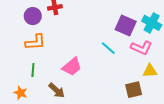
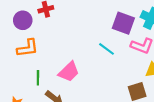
green line: (33, 70) -> (38, 78), moved

